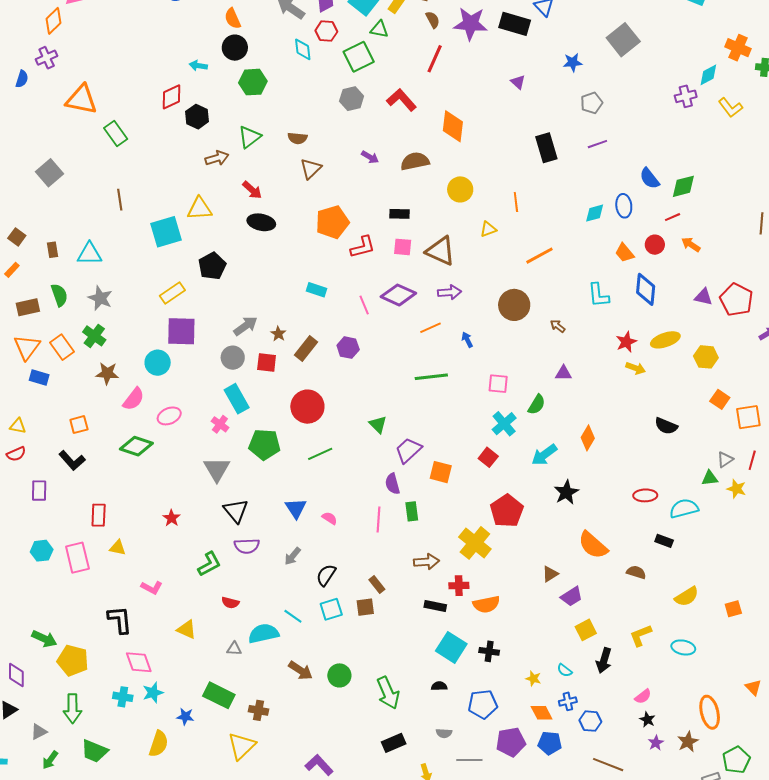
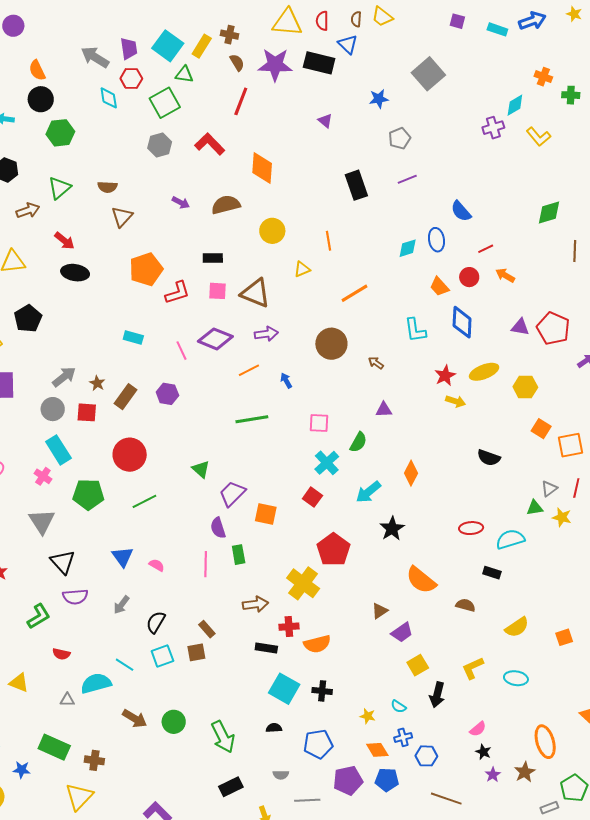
orange cross: (738, 48) -> (543, 77), size x0.7
green diamond: (683, 186) -> (549, 212), moved

